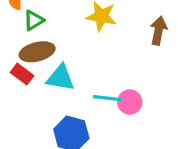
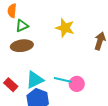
red rectangle: (22, 74) -> (11, 85), moved
cyan triangle: (60, 78) -> (35, 80), moved, turned -42

